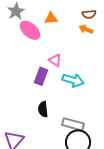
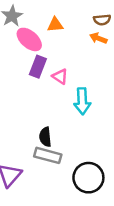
purple rectangle: (41, 76) -> (38, 67), moved
cyan arrow: (73, 80) -> (82, 101), turned 70
gray rectangle: (73, 124) -> (48, 155), moved

